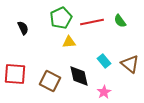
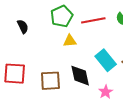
cyan rectangle: (104, 61) -> (106, 60), size x1.5
brown square: (50, 81) -> (50, 81), turned -30

